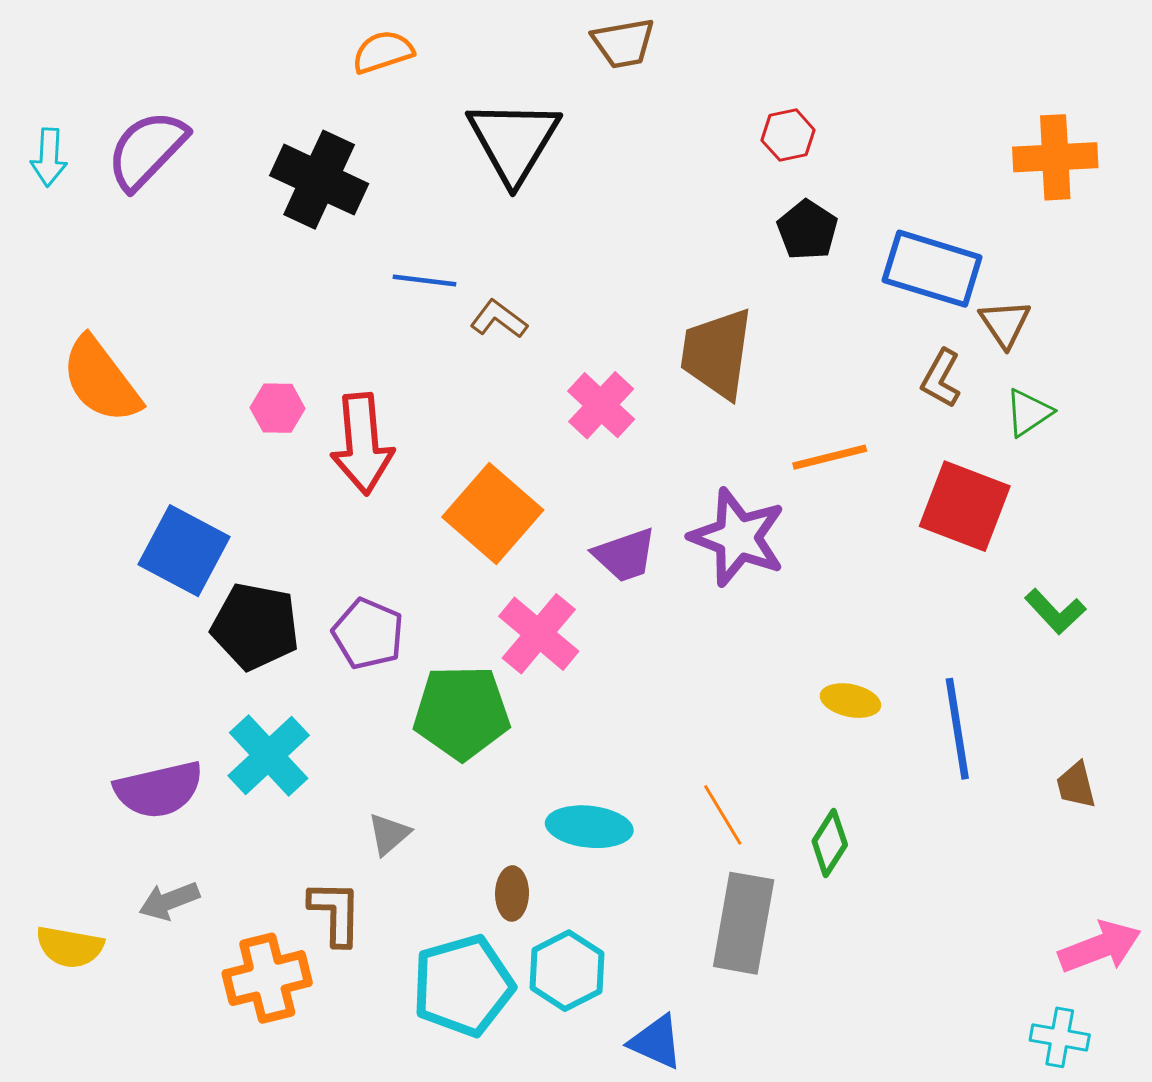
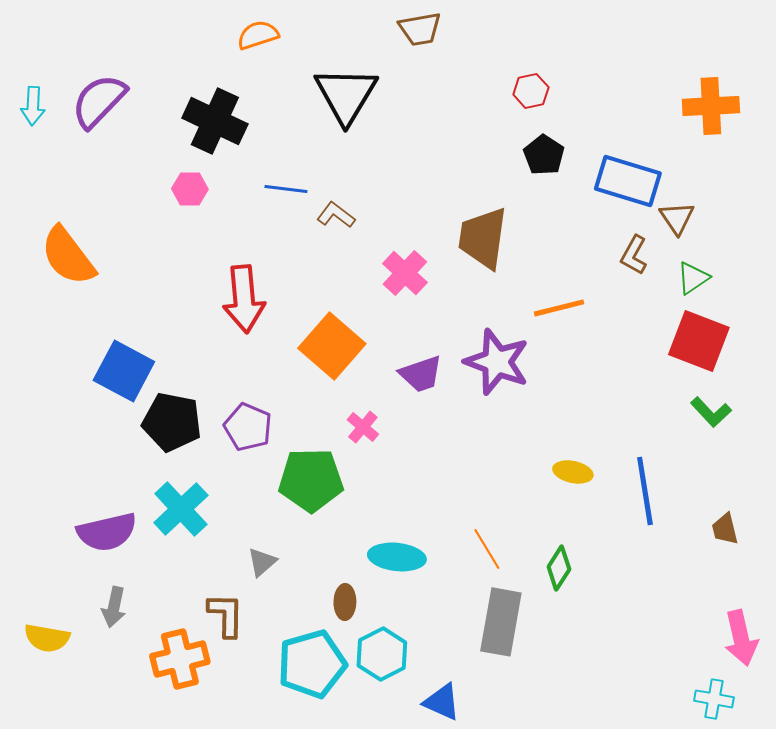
pink hexagon: (278, 408) -> (190, 189), moved
red square: (965, 506) -> (699, 341), moved
pink cross: (539, 634) -> (363, 427), size x0.6
gray arrow: (169, 901) -> (114, 607), turned -57
pink arrow: (1100, 947) -> (741, 638), turned 98

